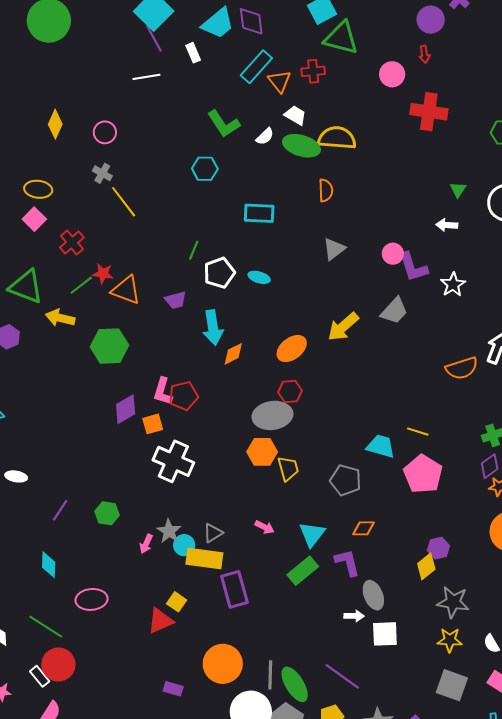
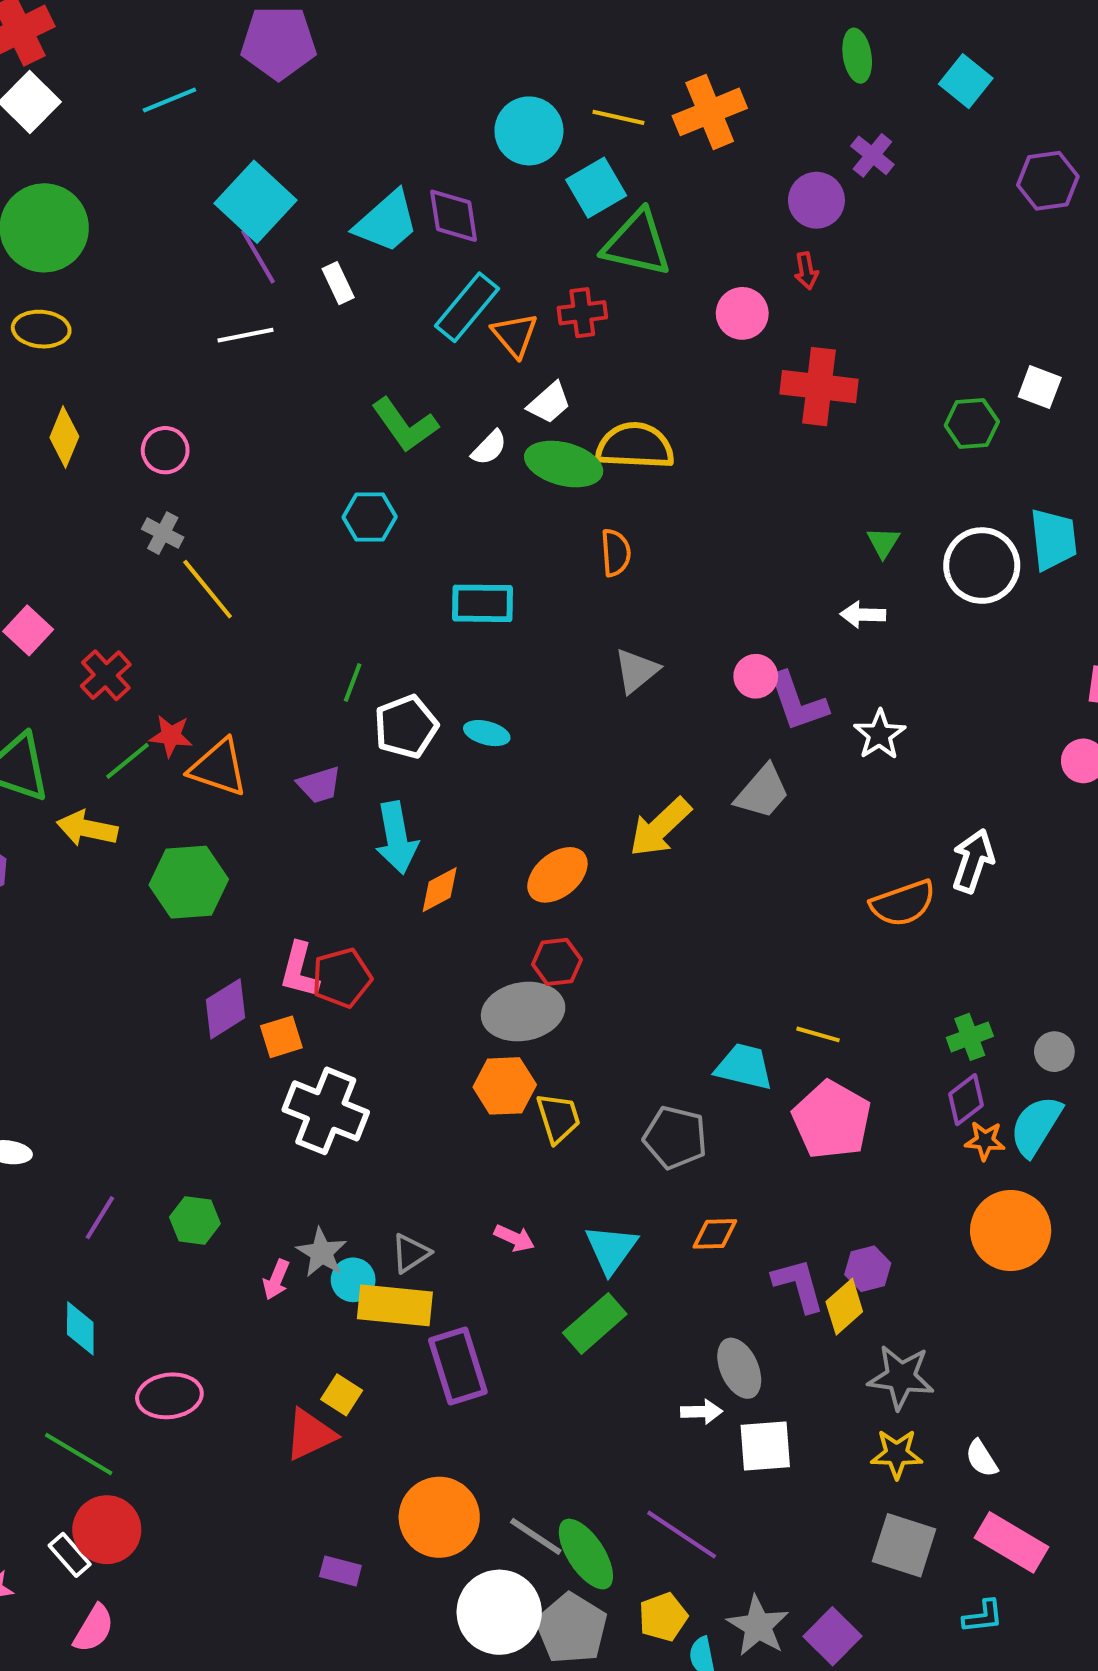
white trapezoid: (295, 115) -> (549, 403), turned 110
yellow ellipse: (38, 189) -> (41, 329), moved
purple L-shape: (347, 562) -> (798, 1285), moved
gray line: (270, 675) -> (536, 1536), turned -56

